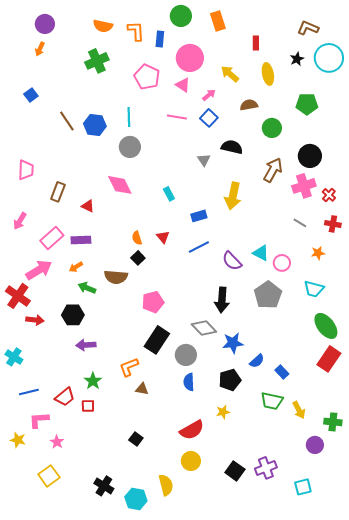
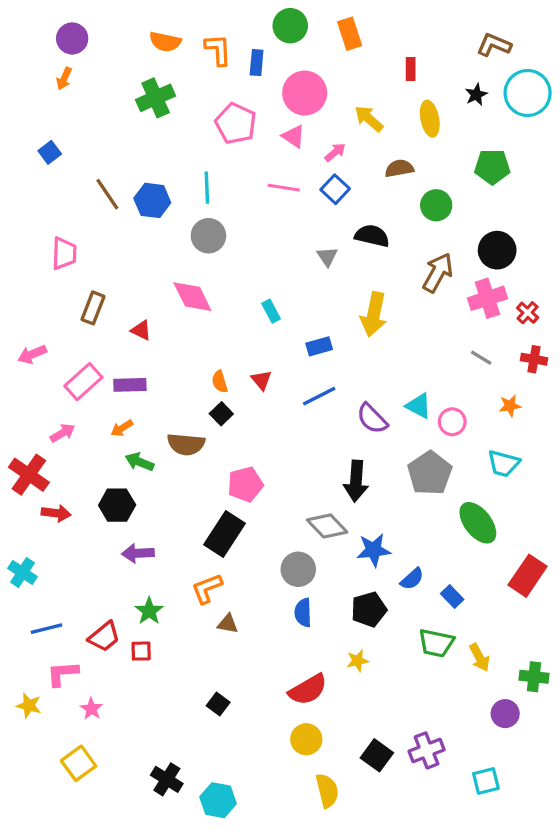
pink trapezoid: (26, 170) -> (64, 253), moved
pink arrow: (20, 221) -> (32, 354), turned 36
pink arrow: (39, 270) -> (63, 433), size x0.6
green ellipse: (326, 326) -> (478, 523), moved
black rectangle: (157, 340) -> (224, 534), moved
yellow semicircle: (166, 485) -> (327, 791), moved

